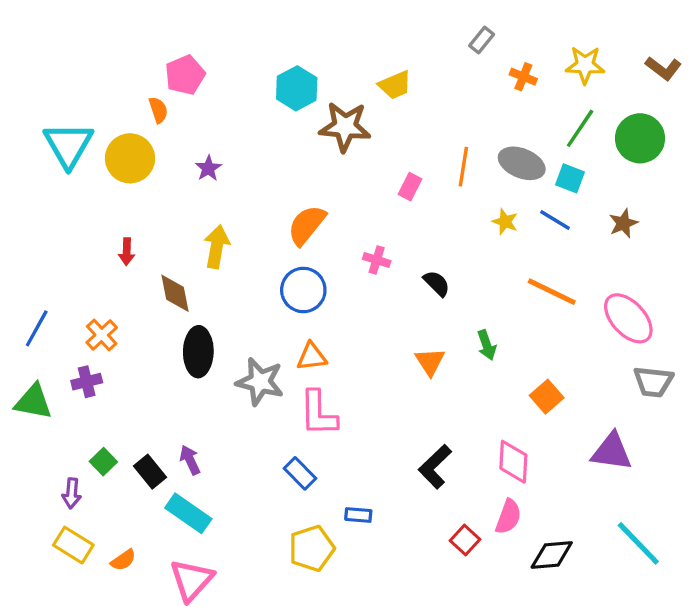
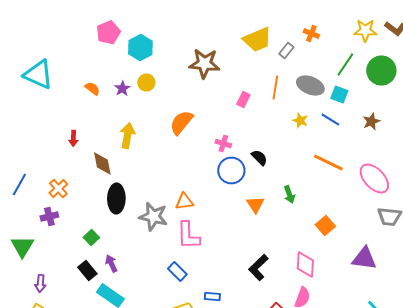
gray rectangle: (482, 40) -> (286, 50), moved
yellow star: (585, 65) -> (365, 30), moved
yellow trapezoid: (395, 85) -> (257, 40), moved, size x1.4
cyan hexagon: (297, 88) -> (140, 48), moved
orange semicircle: (158, 110) -> (92, 88), moved, turned -35
cyan triangle: (68, 145) -> (38, 74), turned -36
yellow circle: (130, 158) -> (146, 82), moved, size x0.6
blue circle: (303, 290) -> (231, 170), moved
green triangle: (33, 402) -> (22, 246), moved, turned 50
green square: (103, 462) -> (91, 238), moved

